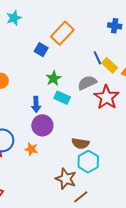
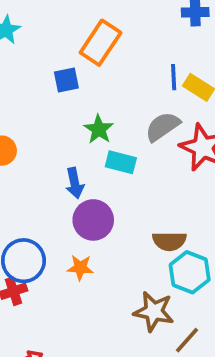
blue square: (41, 50) -> (66, 80), turned -32
blue line: (97, 58) -> (174, 77), turned 32

